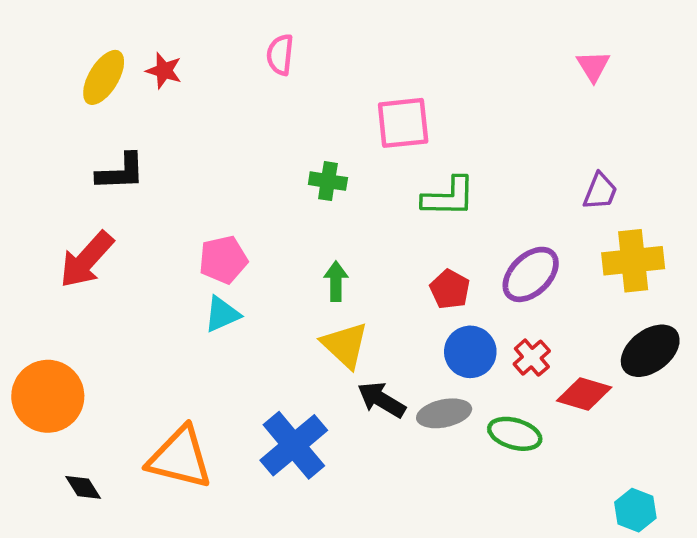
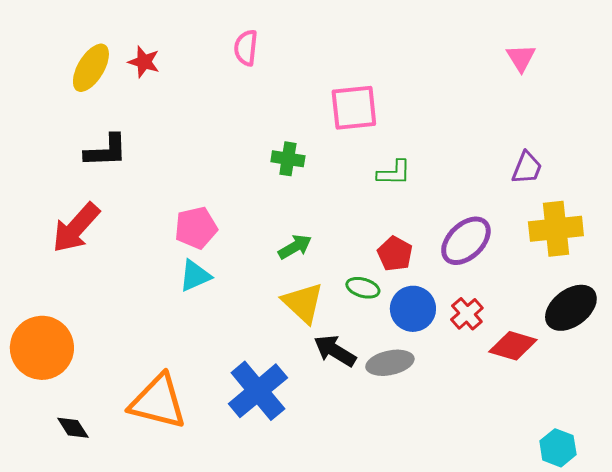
green L-shape: (449, 197) -> (394, 173), size x0.7
green arrow: (336, 281) -> (295, 247), turned 60
green ellipse: (515, 434) -> (363, 288), moved, size x0.7

